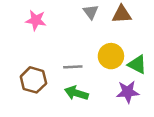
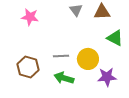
yellow circle: (111, 56) -> (88, 59), moved
green triangle: (137, 64) -> (115, 38), moved

